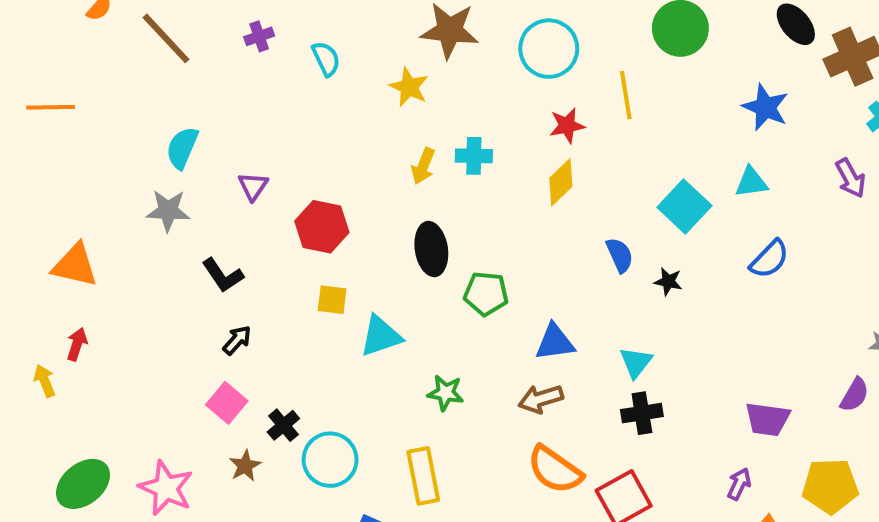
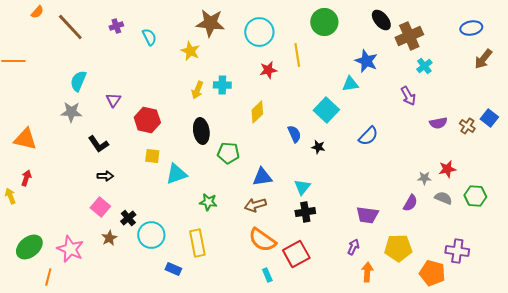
yellow diamond: (561, 182) -> (257, 112), moved
cyan triangle: (751, 182) -> (350, 84), moved
black arrow: (237, 340) -> (105, 176), turned 49

